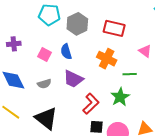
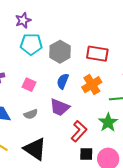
blue semicircle: (66, 52) -> (63, 81), moved, turned 42
orange cross: (107, 59) -> (92, 85), turned 36

